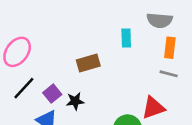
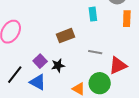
gray line: (169, 74) -> (95, 52), moved
black line: (24, 88) -> (15, 75), moved

